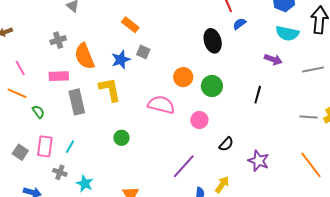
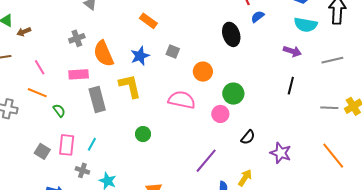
gray square: (143, 52) -> (173, 52), moved
green circle: (212, 86) -> (233, 94), moved
black line: (258, 95) -> (291, 86), moved

